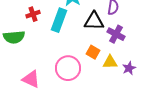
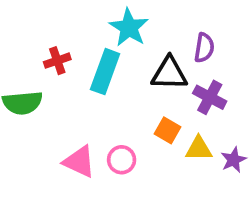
pink circle: (68, 68) -> (122, 160), size x0.6
pink triangle: (31, 79) -> (79, 162), moved

